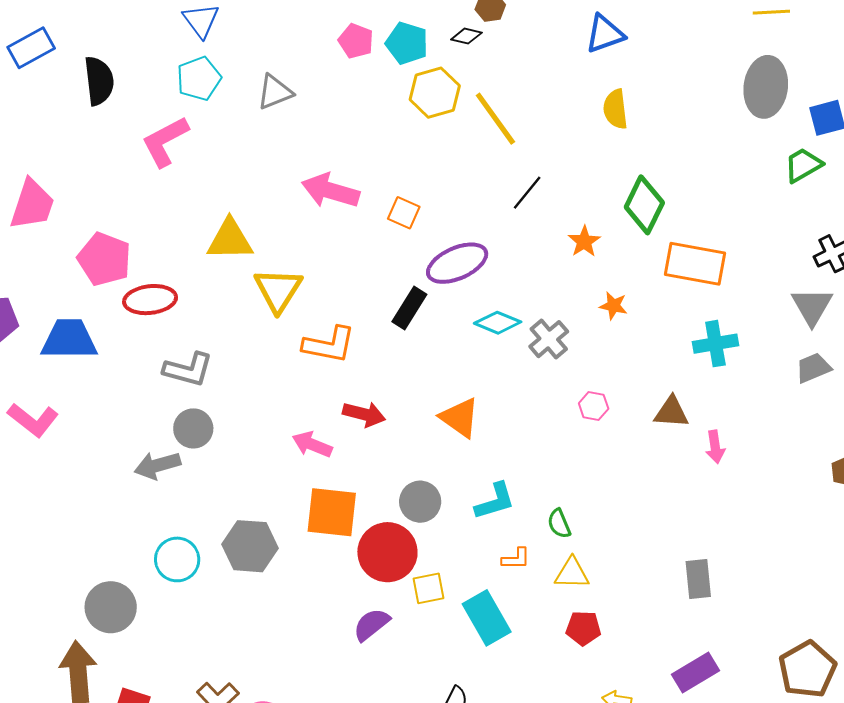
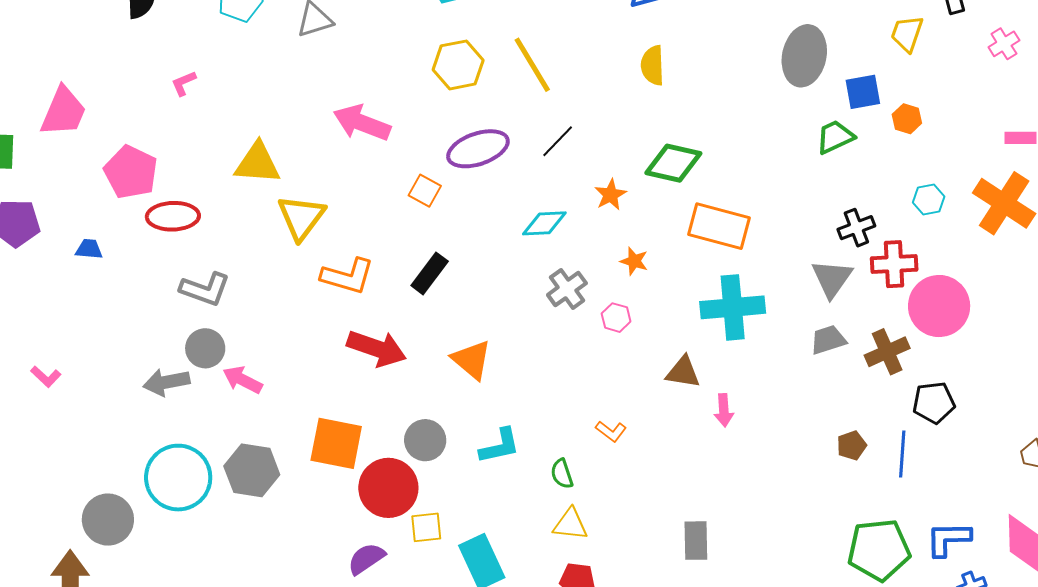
yellow hexagon: (435, 93) -> (458, 65), moved
pink L-shape: (165, 141) -> (184, 83), moved, size x0.5
green diamond: (644, 205) -> (673, 163), turned 72
orange square: (404, 213) -> (425, 191), moved
purple ellipse: (457, 263) -> (478, 149), moved
black rectangle: (409, 308) -> (430, 273), moved
cyan diamond: (498, 323) -> (544, 223), moved, turned -30
blue trapezoid: (69, 339) -> (89, 249), size x0.5
cyan cross: (715, 344) -> (733, 307), size x1.4
pink hexagon: (594, 406) -> (616, 318), moved
red arrow: (364, 414) -> (377, 348), size x1.4
pink L-shape: (33, 420) -> (46, 377), moved, size x0.6
pink arrow: (312, 444) -> (243, 380), moved
cyan circle: (177, 559) -> (178, 478), size x1.5
orange L-shape: (516, 559) -> (611, 431), moved, turned 32

